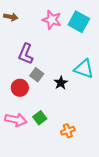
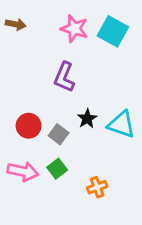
purple L-shape: (26, 54) -> (64, 77), moved
cyan triangle: (84, 69) -> (121, 124), moved
gray square: (37, 75) -> (59, 134), moved

